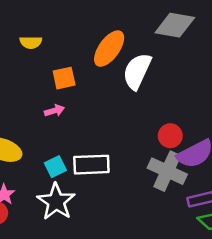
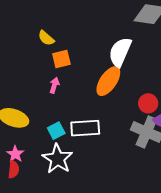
yellow semicircle: (31, 42) -> (46, 38), moved, turned 42
orange ellipse: (109, 49) -> (108, 81), moved
pink arrow: (55, 111) -> (54, 85), turned -56

